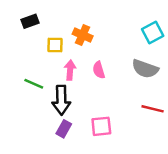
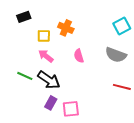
pink arrow: (70, 70) -> (46, 56), moved, turned -56
green line: (34, 84) -> (25, 76), moved
black arrow: (61, 100) -> (49, 80), turned -55
pink square: (101, 126) -> (71, 109), moved

